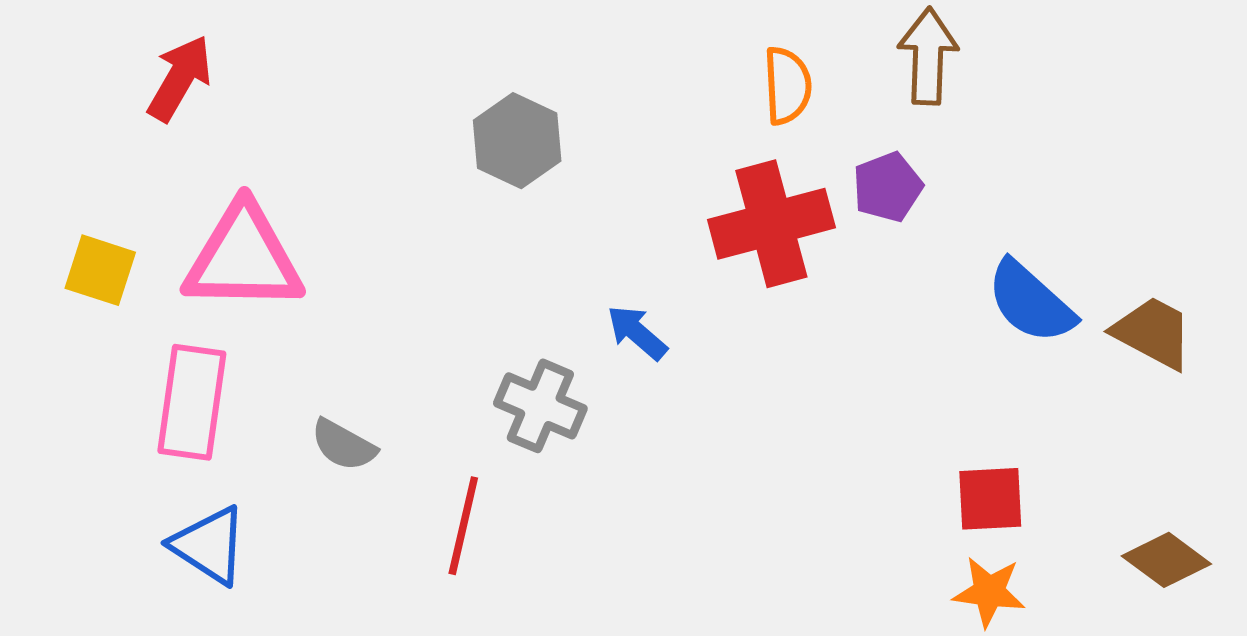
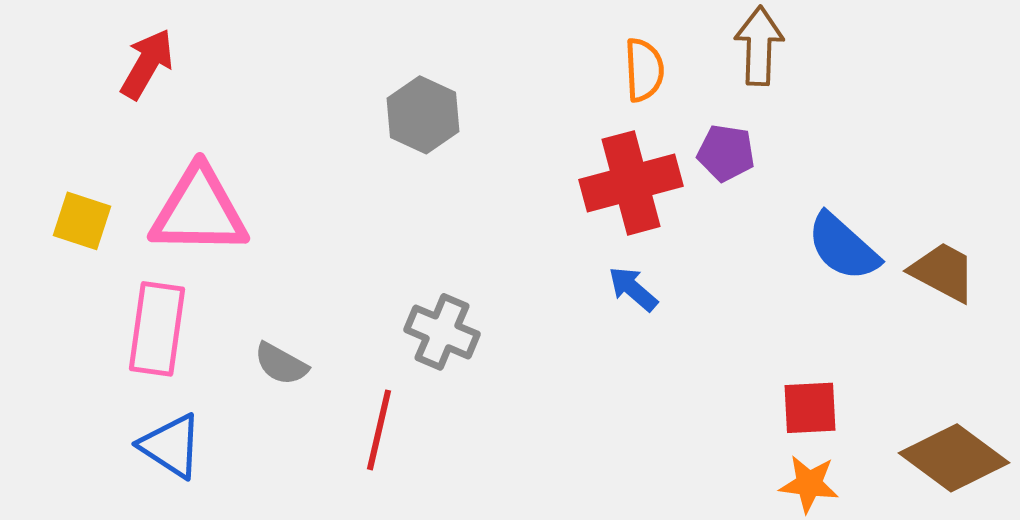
purple pentagon: (888, 187) -> (726, 153), turned 30
blue arrow: (637, 333) -> (633, 289), moved
brown diamond: (1166, 560) -> (954, 458), size x1.5

